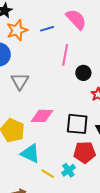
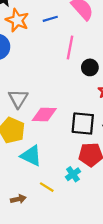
orange star: (17, 30) -> (17, 20), turned -30
gray triangle: (20, 81) -> (18, 99), moved
yellow line: (48, 174) -> (47, 187), moved

